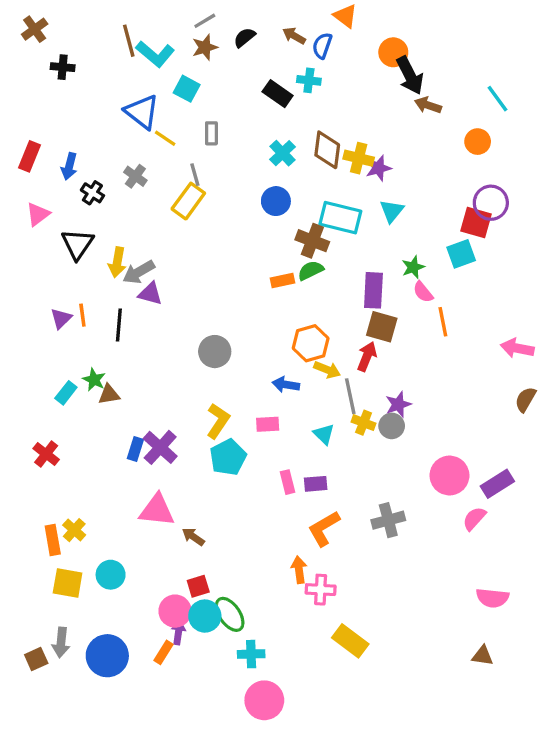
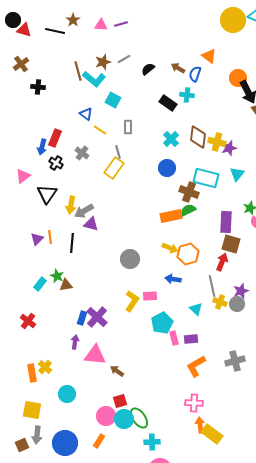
brown star: (205, 47) -> (103, 62), moved
blue triangle: (142, 112) -> (86, 114), size x0.6
red rectangle: (30, 156) -> (55, 138), moved
orange rectangle: (283, 280) -> (171, 216), size x1.5
yellow arrow: (327, 370) -> (170, 248), moved
pink rectangle: (268, 424) -> (150, 296), moved
cyan pentagon: (228, 457) -> (162, 323), moved
orange arrow: (299, 570) -> (200, 425), moved
yellow square: (68, 583) -> (32, 410), moved
purple arrow: (178, 633) -> (75, 342), moved

